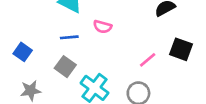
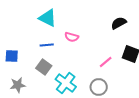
blue square: (23, 52) -> (12, 56), turned -32

